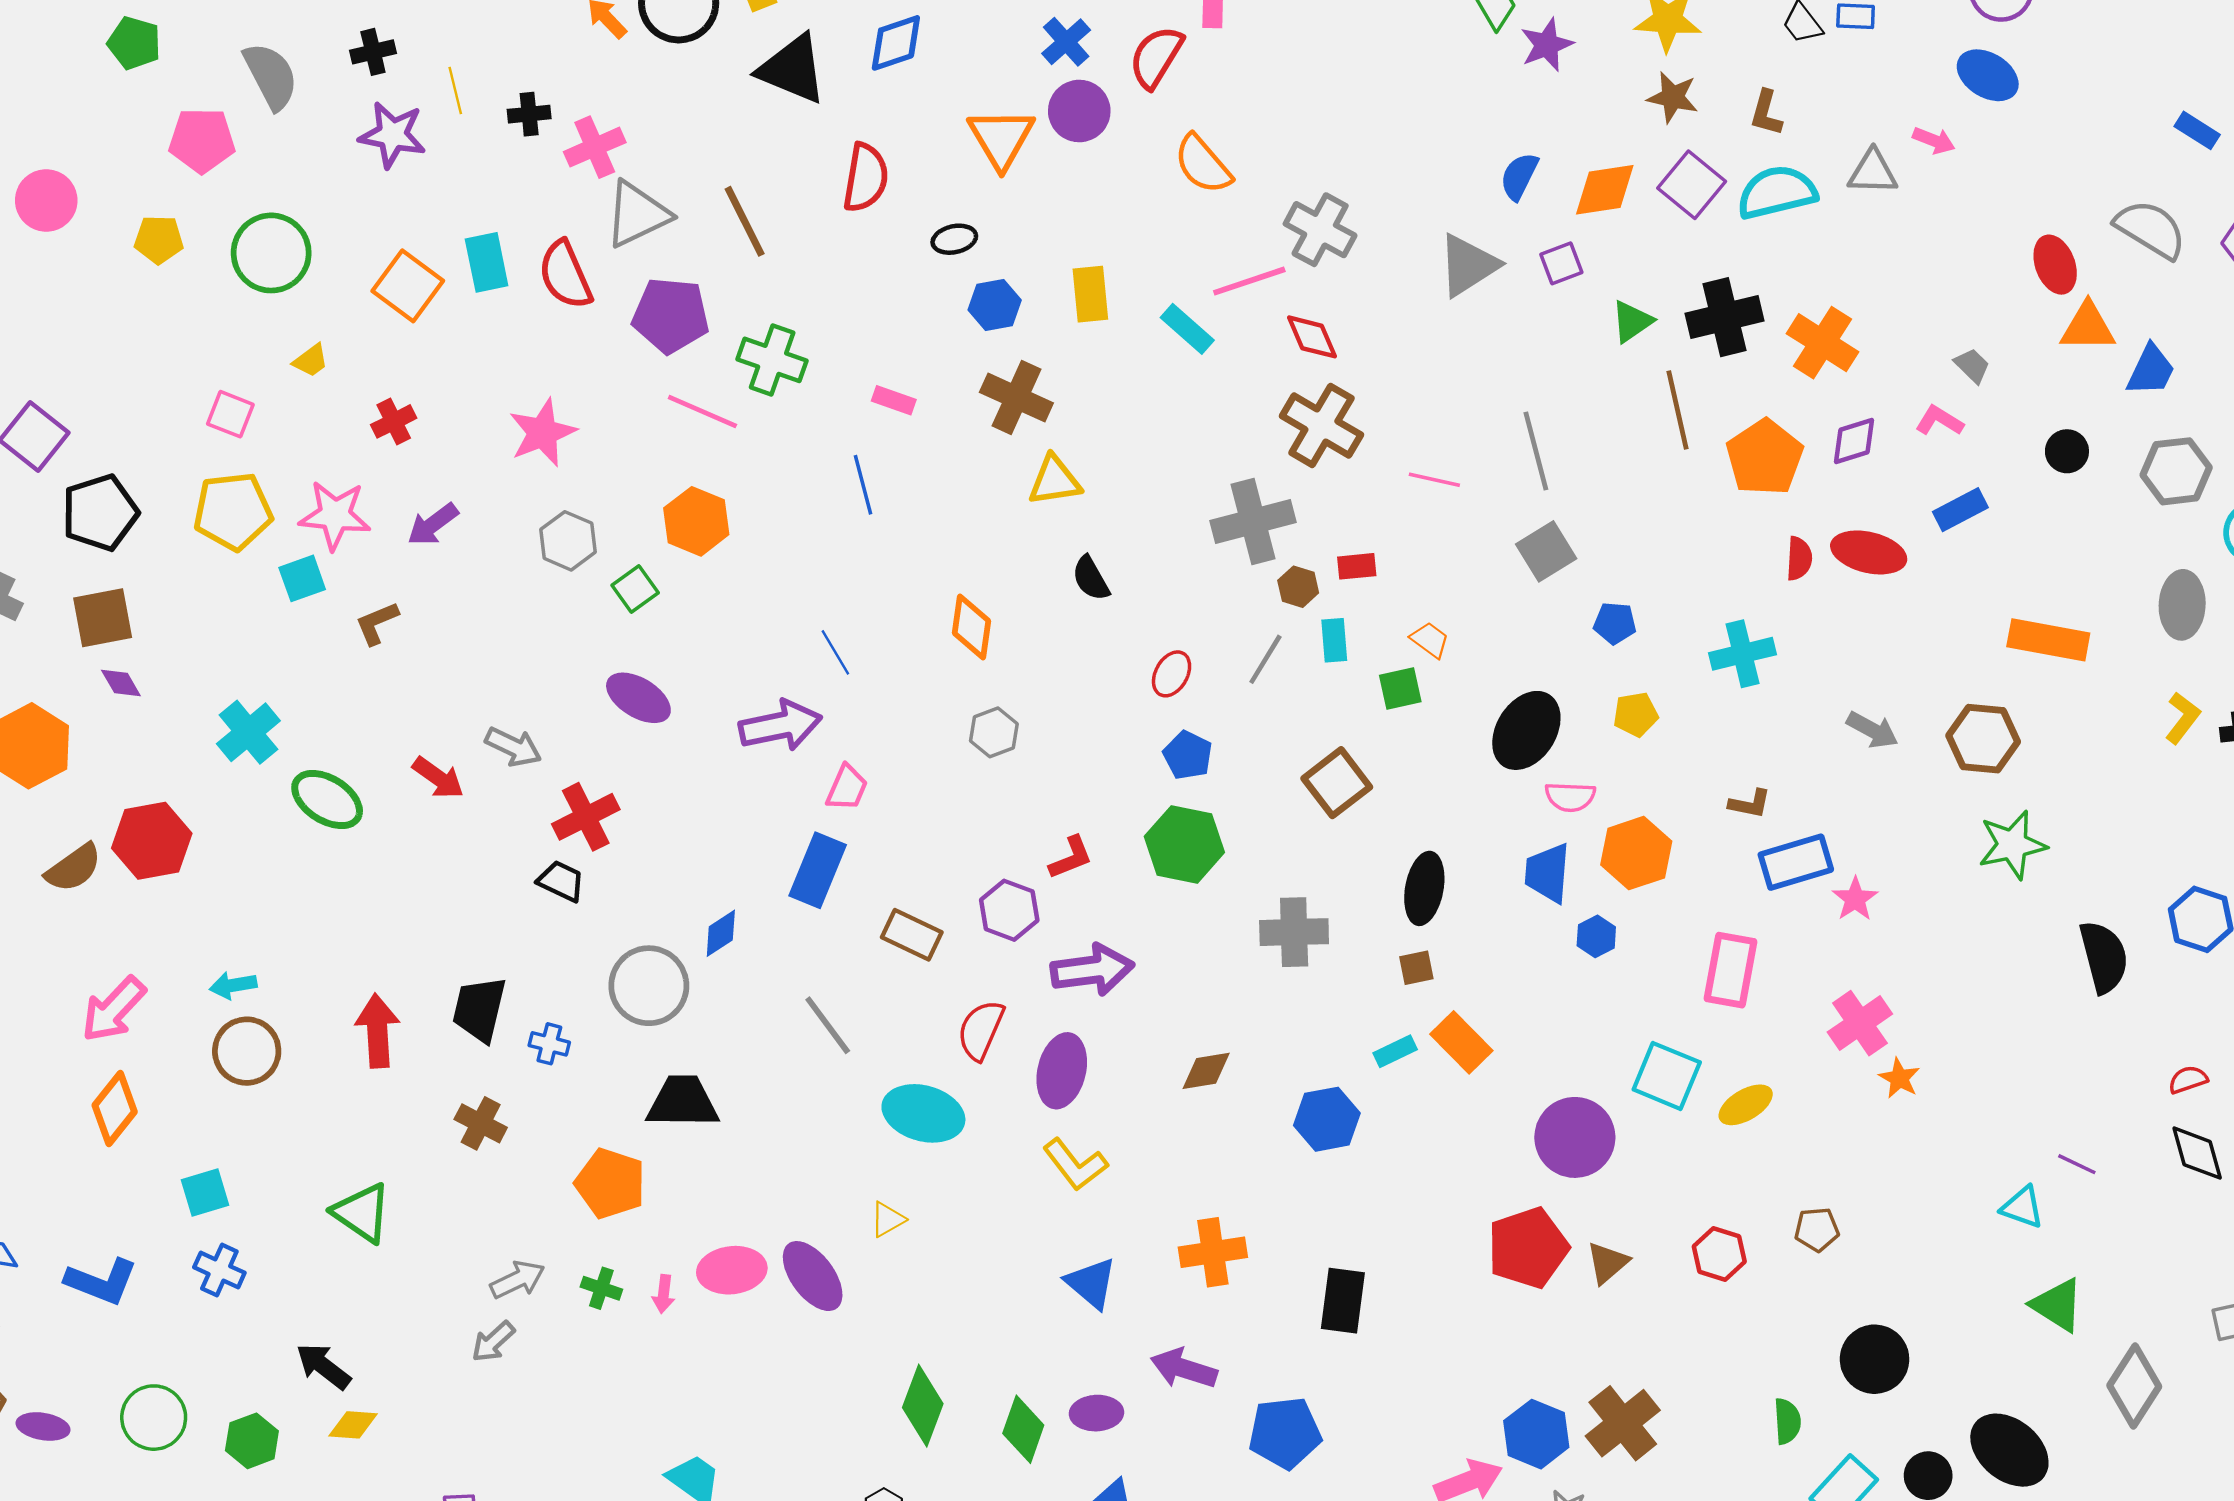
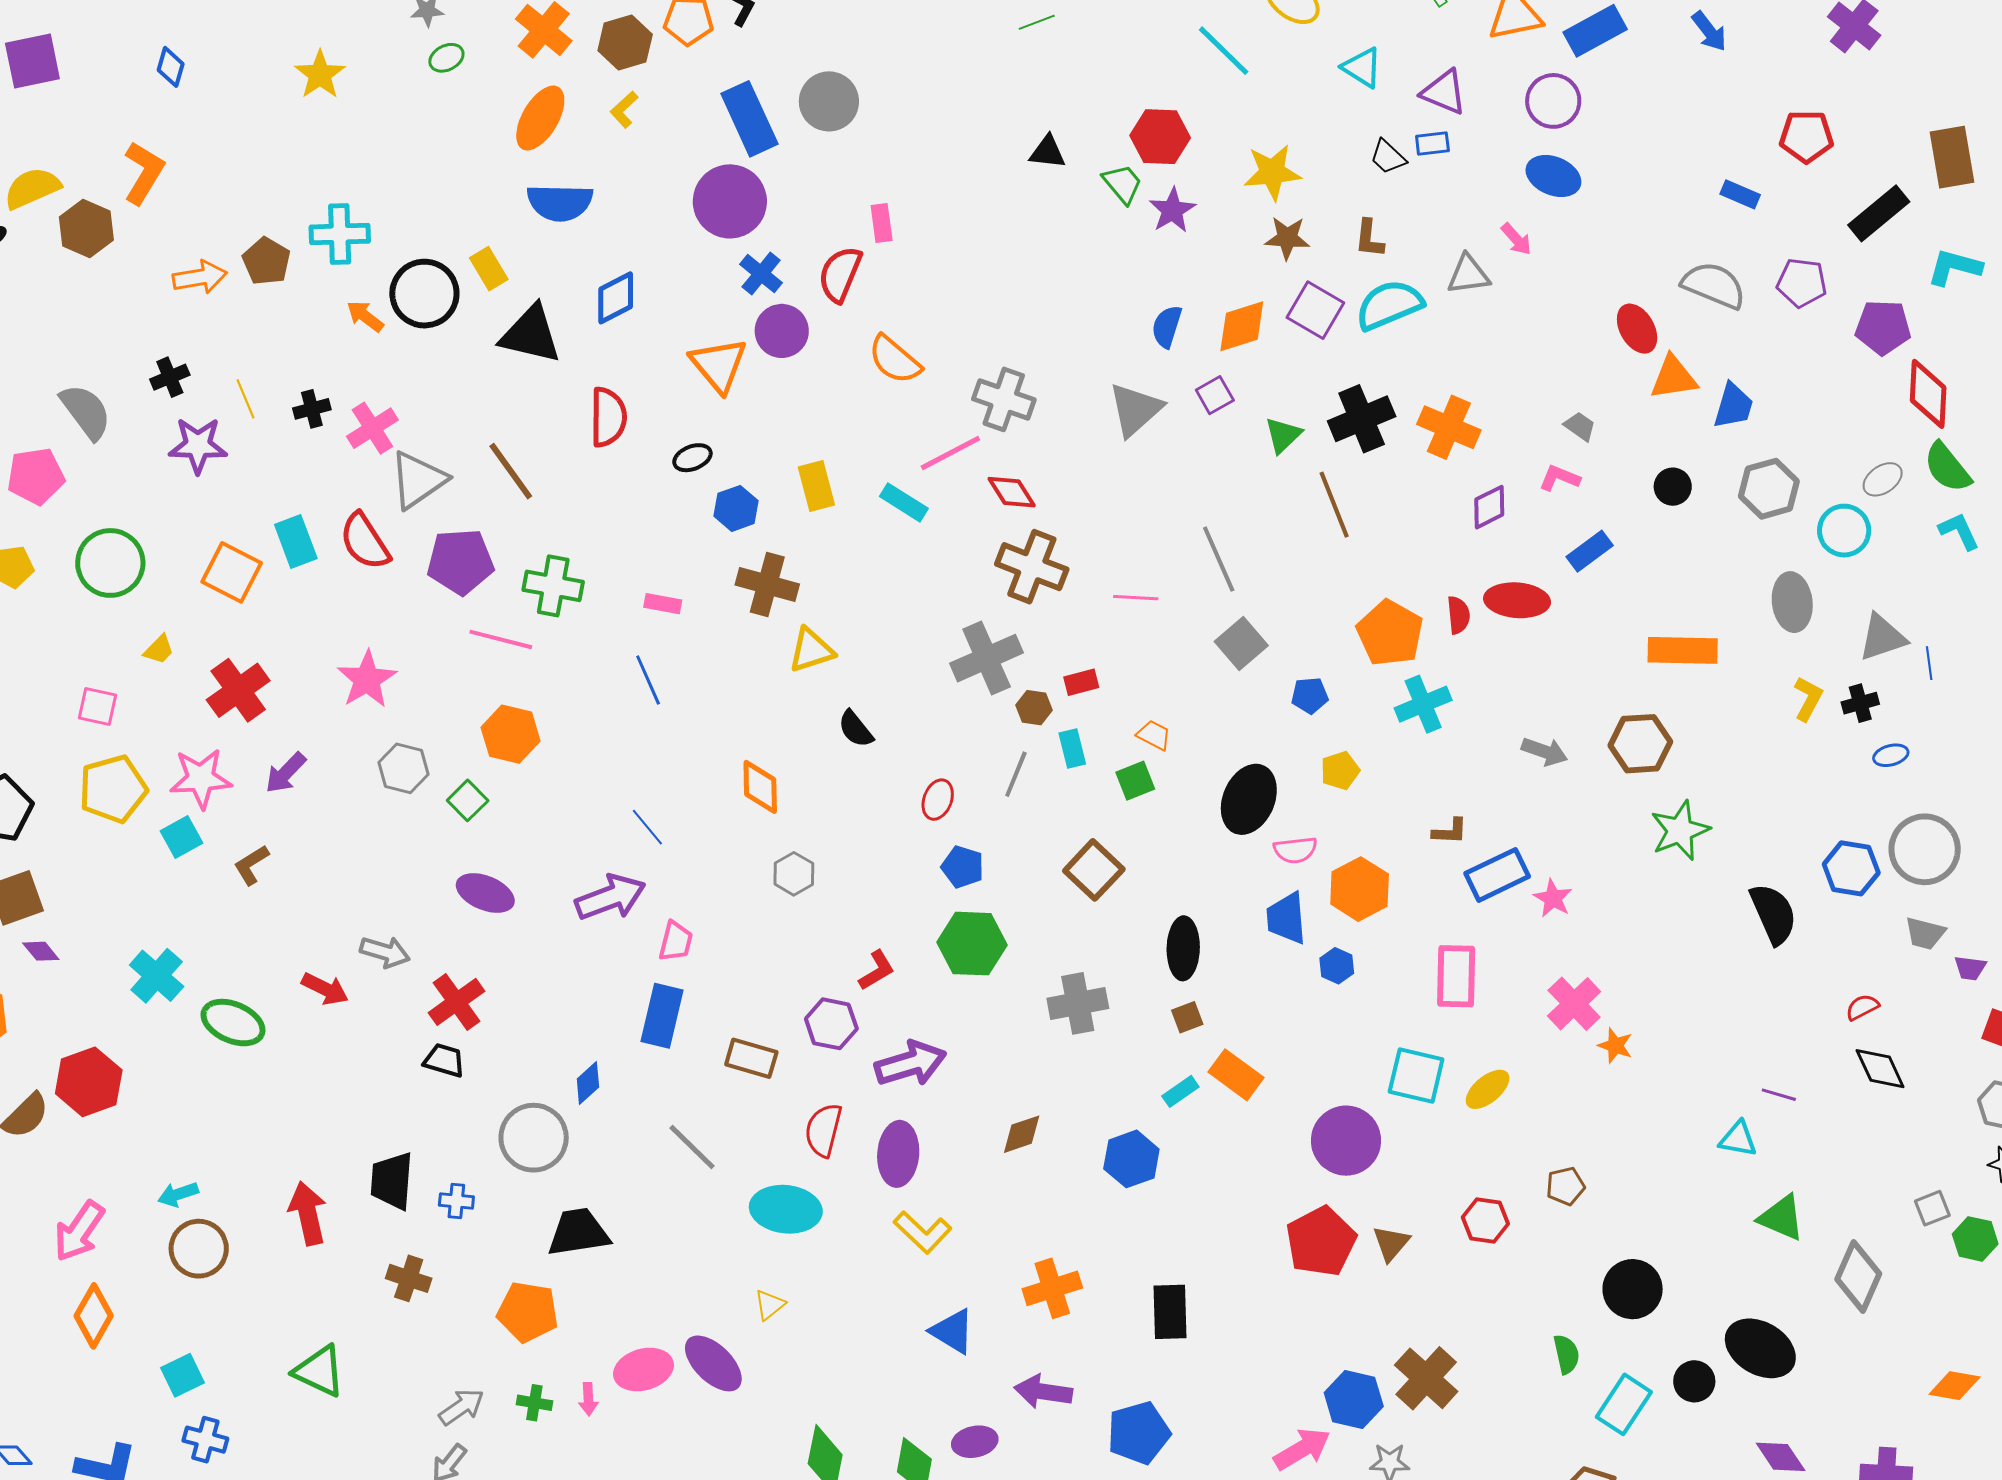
pink arrow: (1934, 140) -> (1516, 239), turned 36
red cross: (394, 421) -> (238, 690), size x1.6
orange pentagon: (1765, 457) -> (1390, 633), moved

